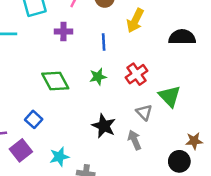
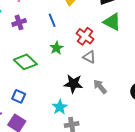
green triangle: (170, 96) -> (112, 22), moved
gray triangle: (144, 112) -> (89, 57), moved
cyan star: (59, 157) -> (60, 107), moved

